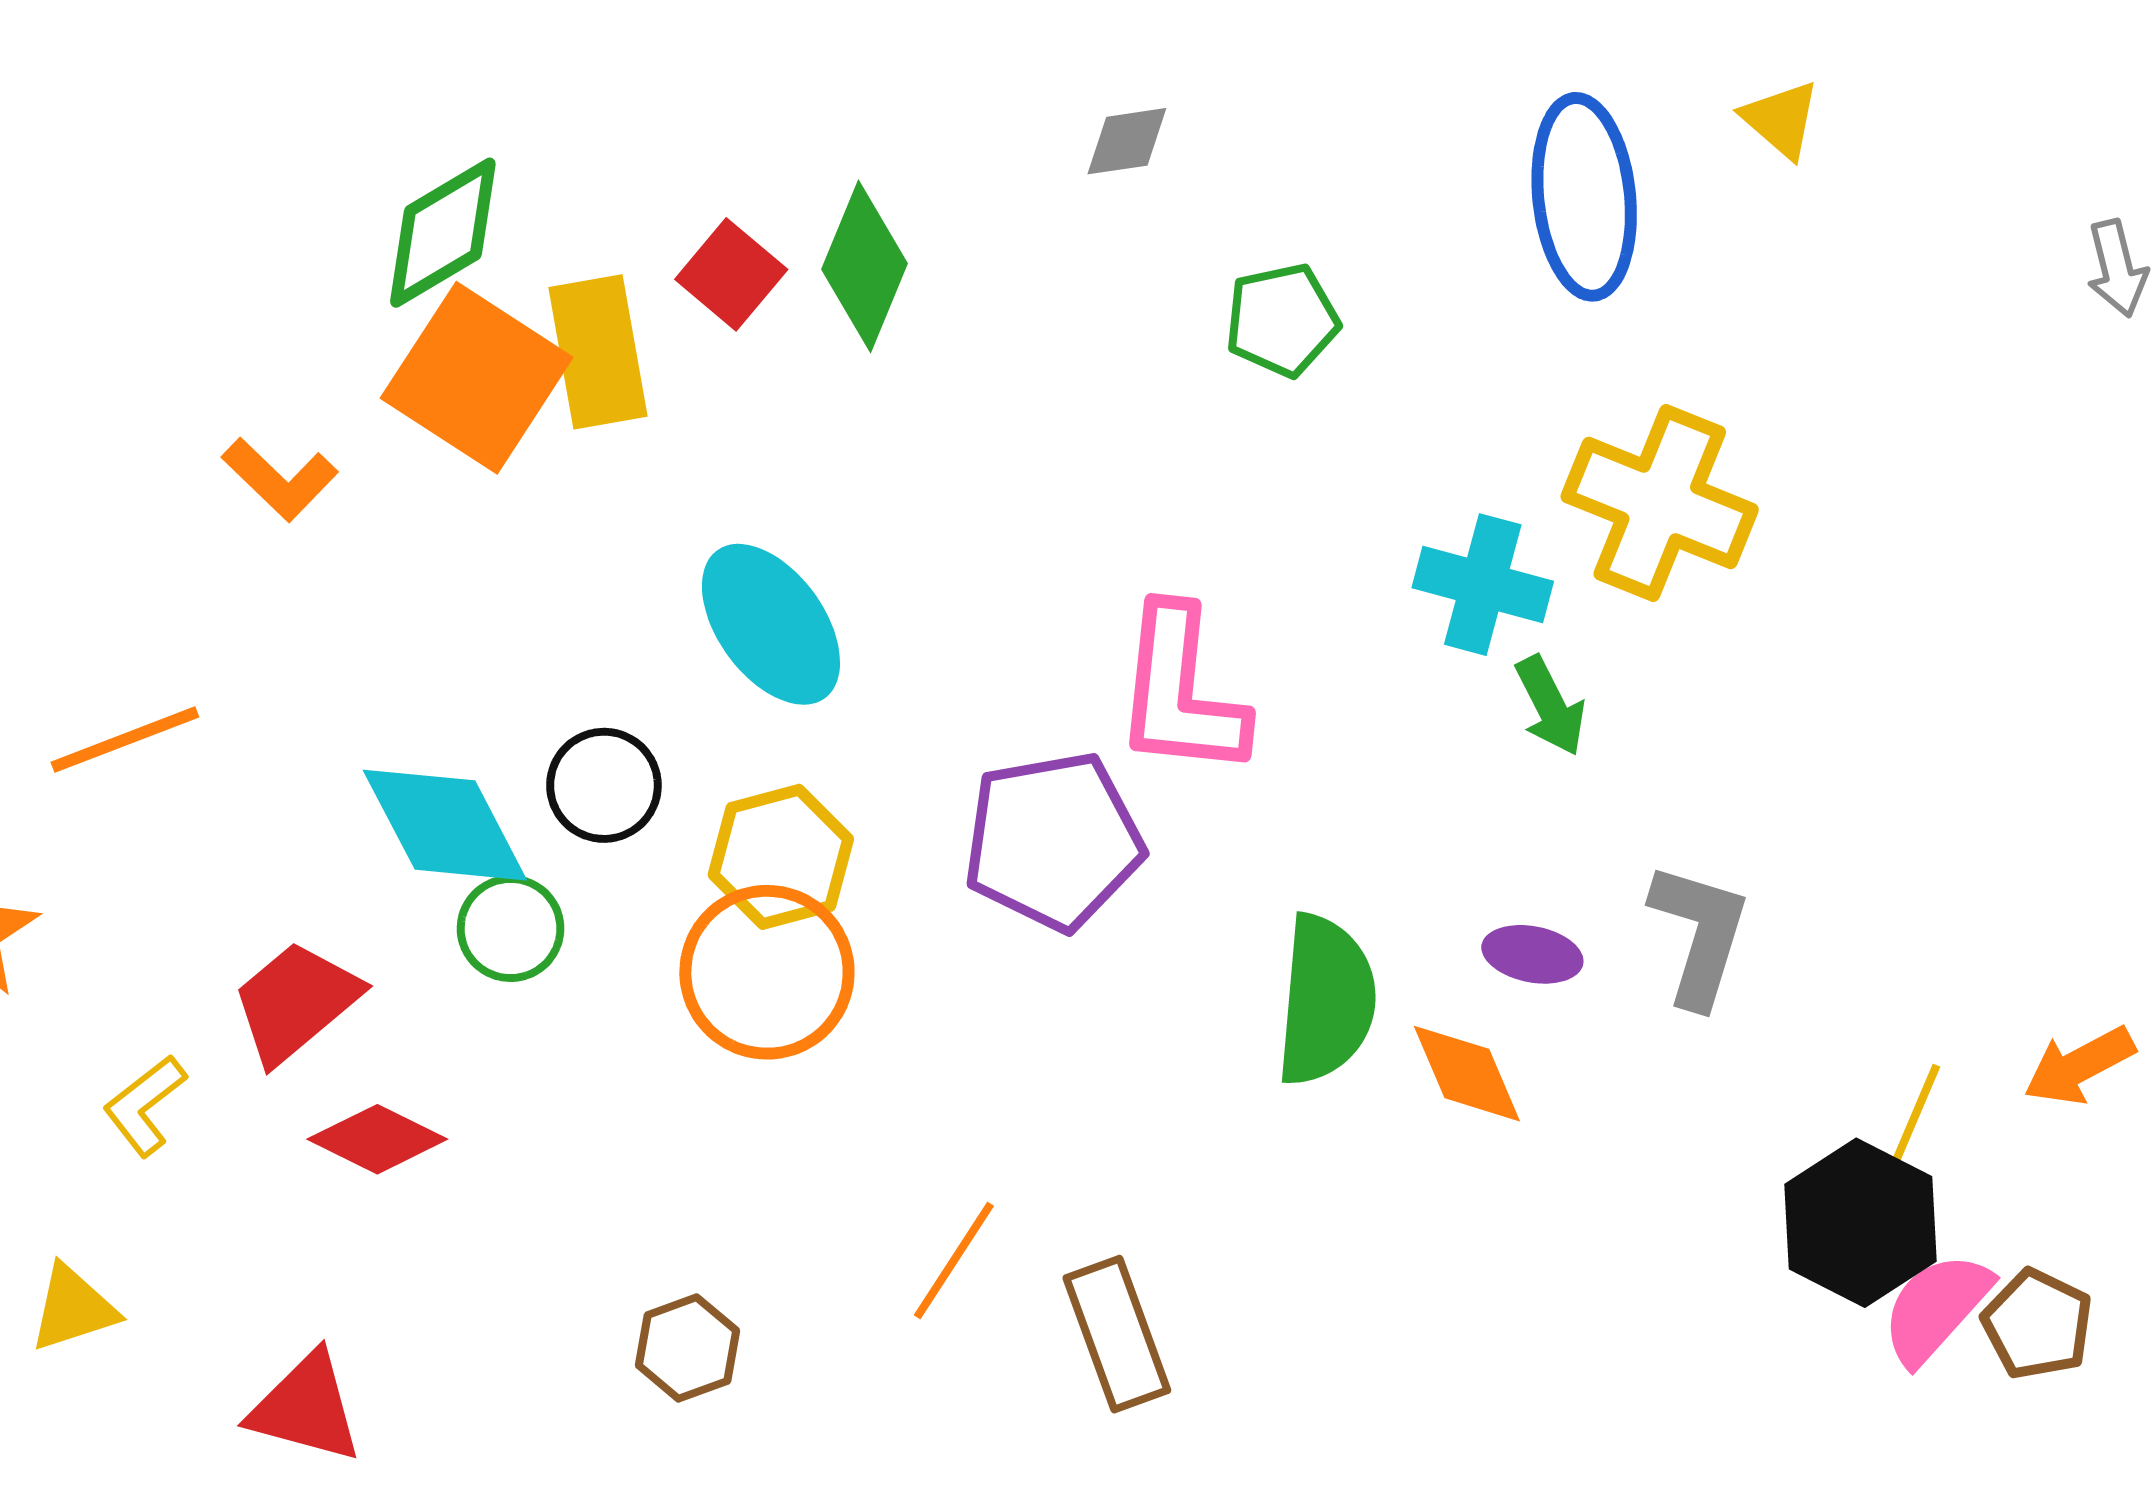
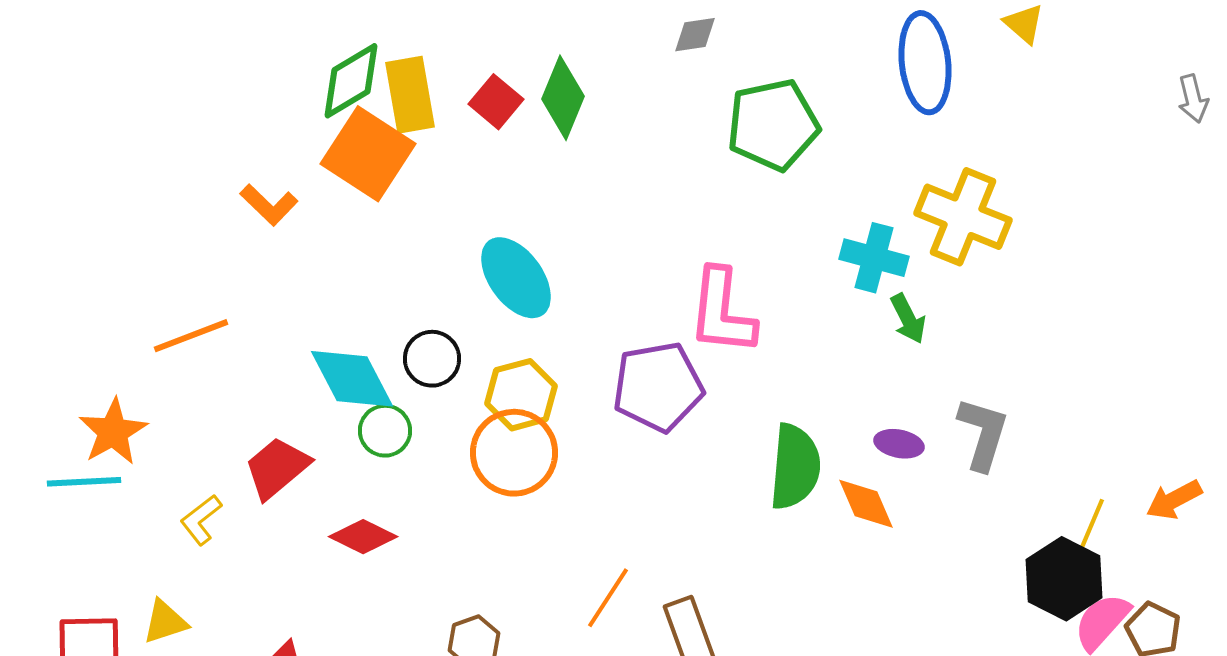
green pentagon: (1282, 320) -> (773, 125), size x1.6
yellow rectangle: (598, 352) -> (410, 95), moved
red diamond: (377, 1139) -> (363, 537), moved

